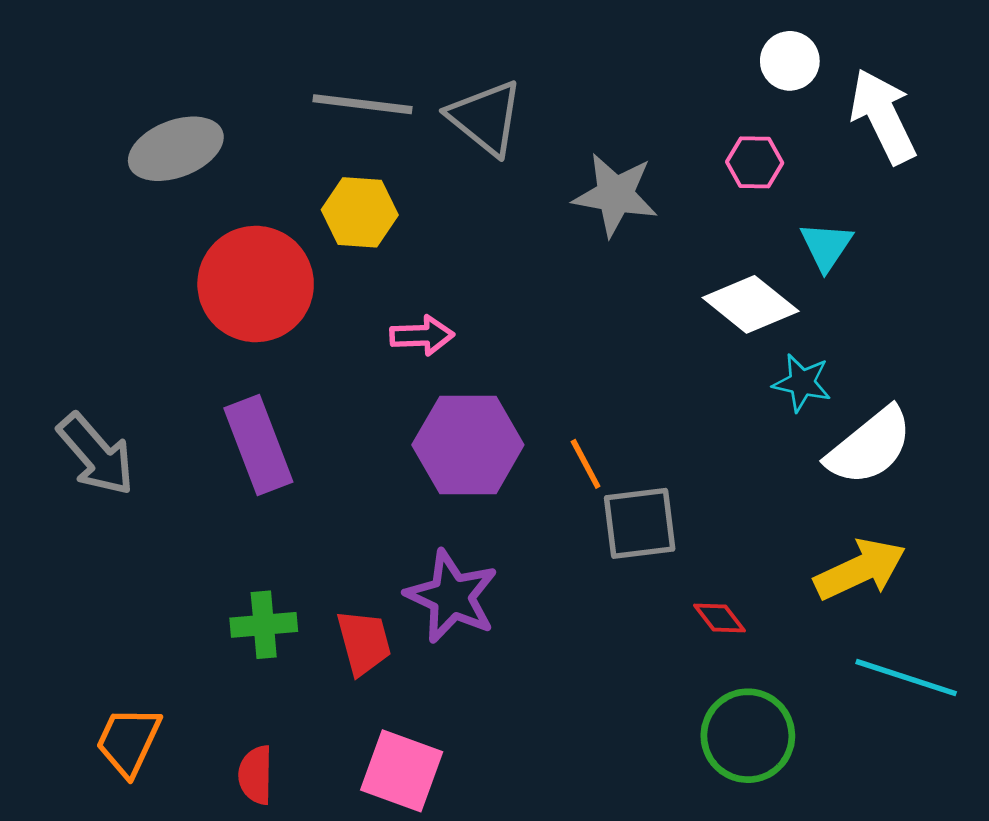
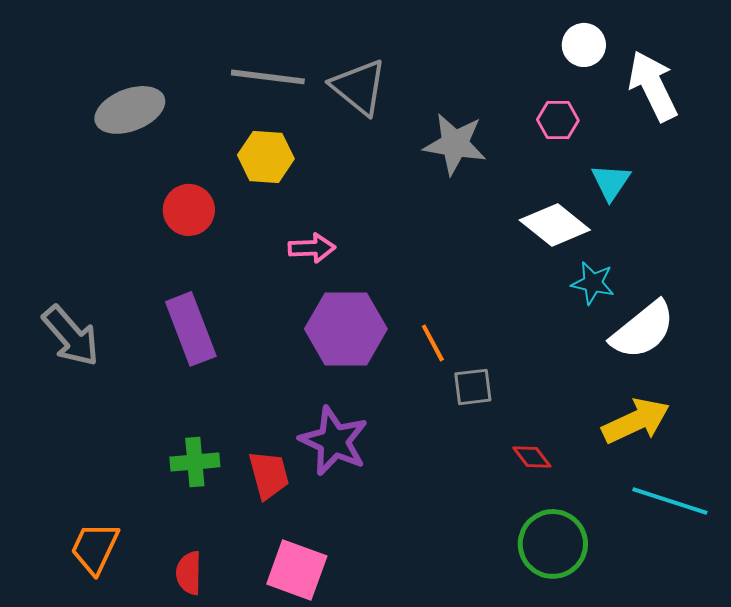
red circle: (256, 284) -> (189, 210), size x0.6
gray square: (640, 523) -> (473, 387), size x0.7

